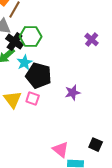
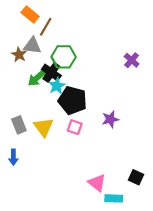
black cross: (15, 42) -> (51, 72), moved
pink square: (33, 99) -> (75, 127), moved

